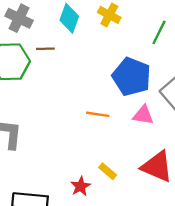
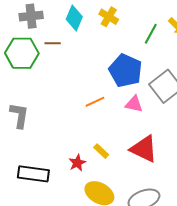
gray cross: (19, 18) -> (31, 16), turned -35
orange line: (98, 114) -> (95, 102), turned -36

